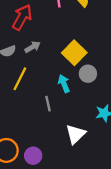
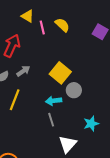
cyan arrow: (64, 84) -> (54, 101), turned -70
gray line: (48, 104) -> (51, 120), moved

